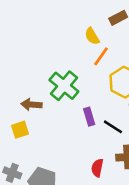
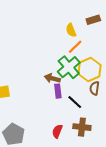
green cross: (64, 86) -> (69, 67), moved
brown arrow: (31, 104) -> (52, 78), moved

